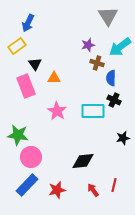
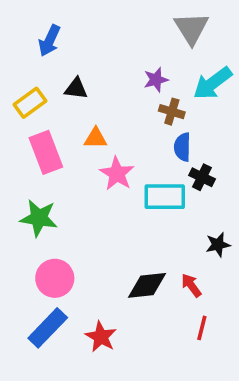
yellow rectangle: (17, 46) -> (30, 103), moved
black triangle: (35, 64) -> (76, 89), moved, turned -48
blue semicircle: (111, 78) -> (182, 147), moved
pink star: (57, 111) -> (117, 174), moved
green star: (18, 135) -> (39, 218), moved
red star: (57, 190) -> (101, 337), turned -30
red arrow: (93, 190) -> (191, 285), moved

